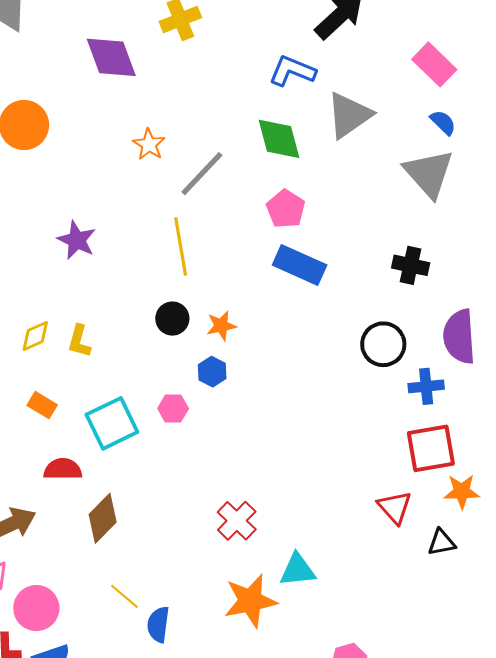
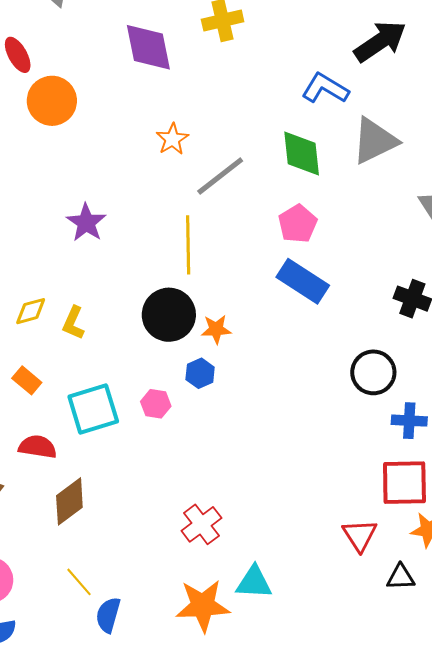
black circle: (172, 319) -> (169, 315), size x1.6

